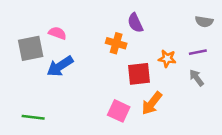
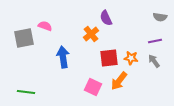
orange cross: (116, 43) -> (91, 34), turned 35
orange star: (167, 59) -> (131, 58), moved
blue arrow: (60, 66) -> (63, 57), moved, turned 115

